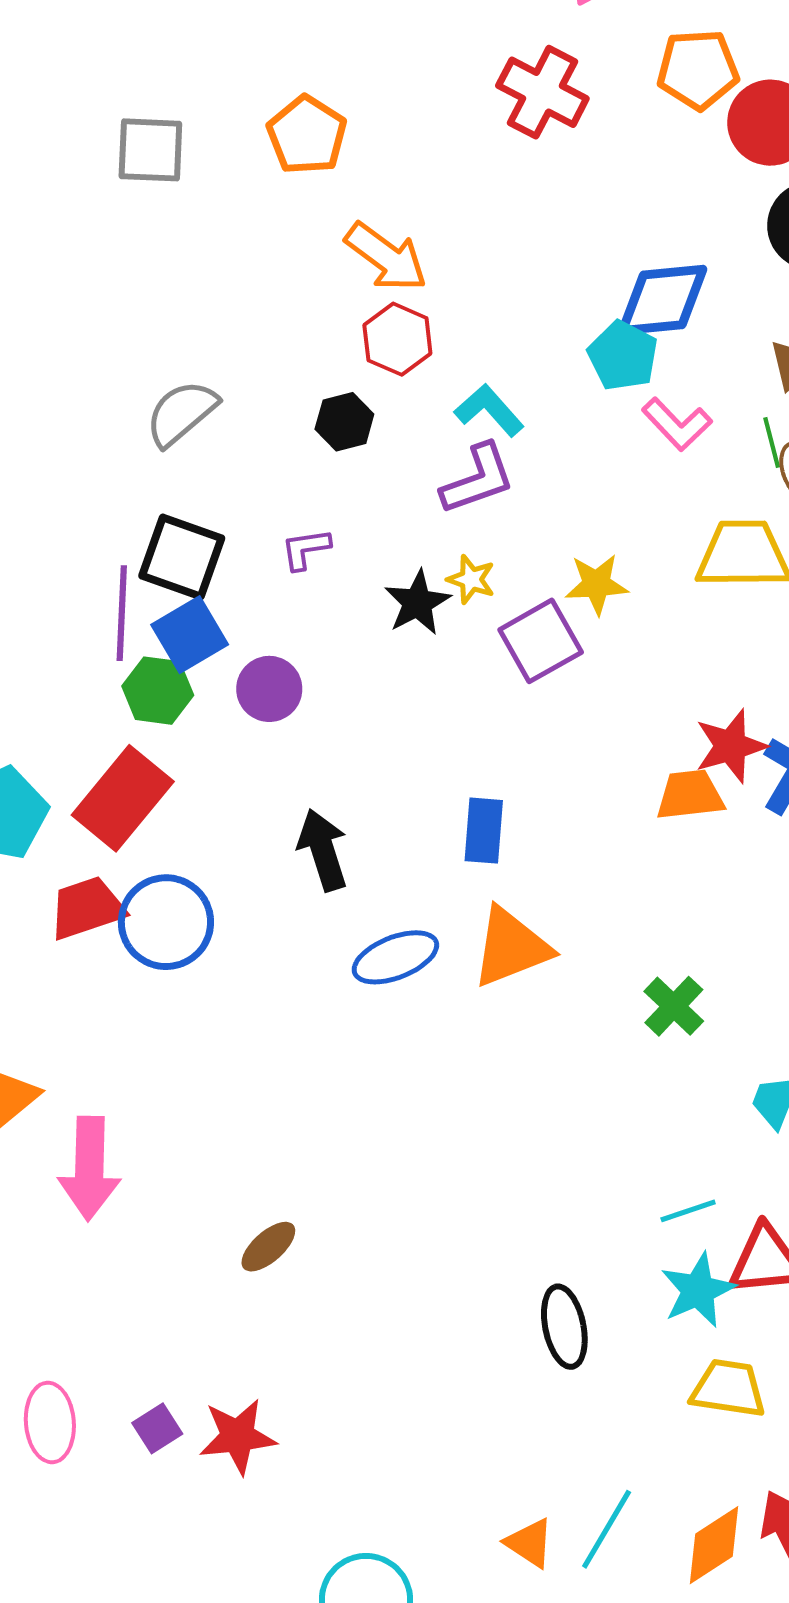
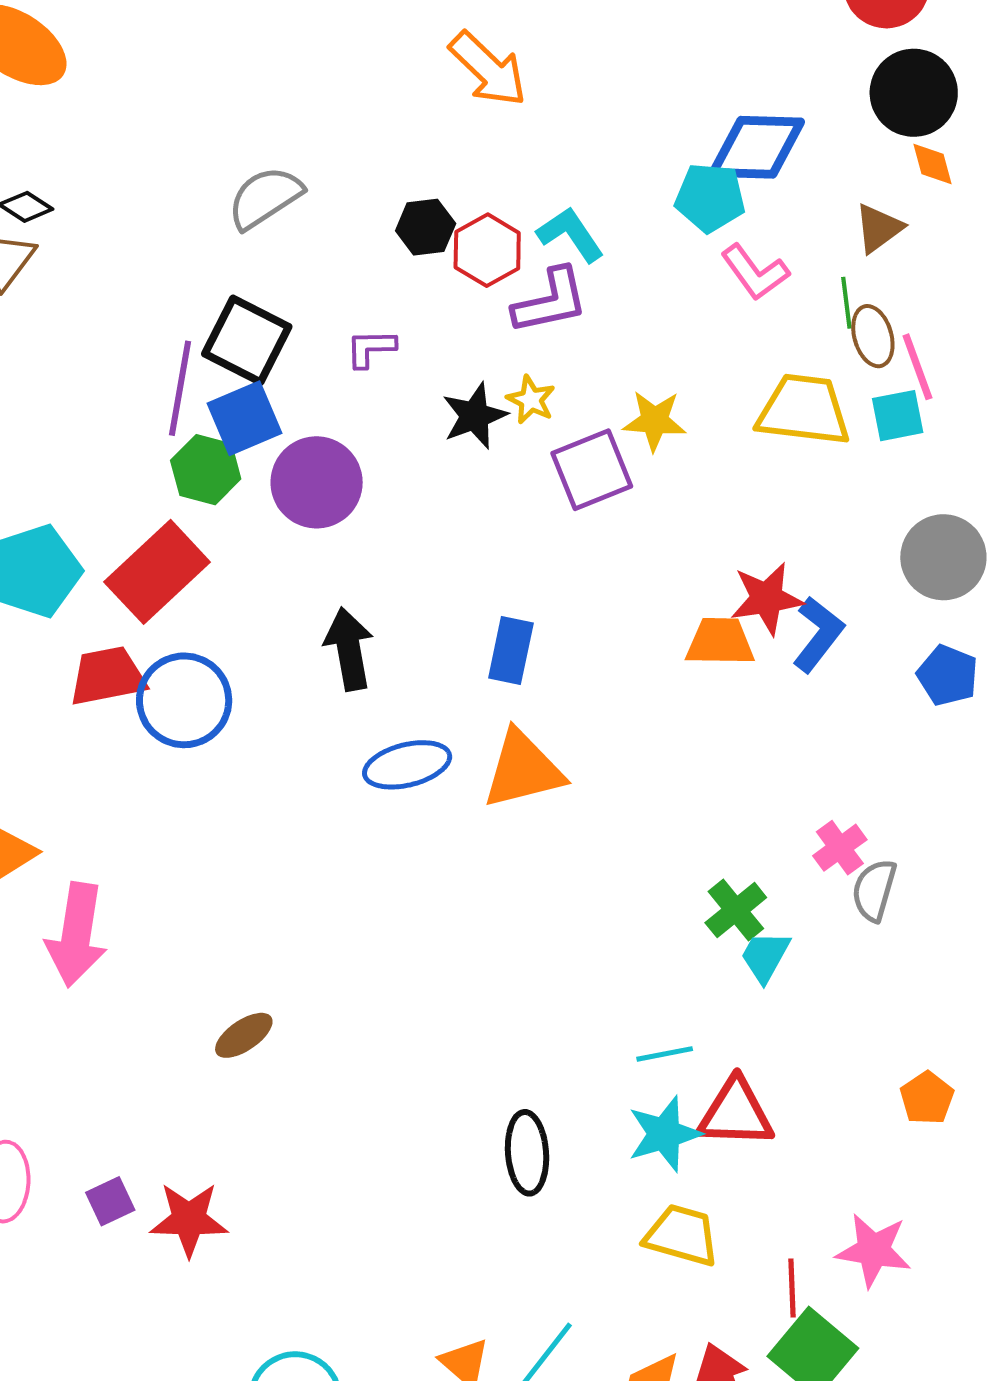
red hexagon: (397, 339) -> (487, 250), moved
cyan pentagon: (623, 356) -> (710, 198), turned -30
purple circle: (269, 689) -> (317, 482), size x1.4
green cross: (674, 1006) -> (736, 910), moved

